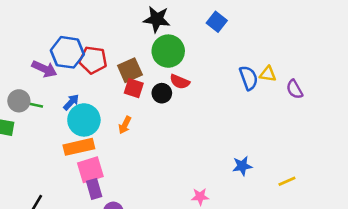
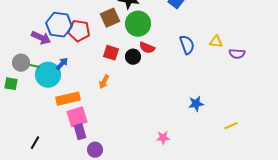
brown square: (130, 70) -> (110, 18), moved
blue semicircle: (249, 78) -> (187, 45), moved
purple semicircle: (295, 89) -> (237, 54), turned -56
cyan circle: (84, 120) -> (48, 75), moved
blue star: (242, 166) -> (196, 104), moved

